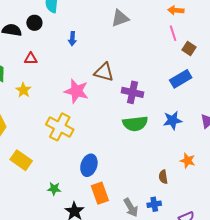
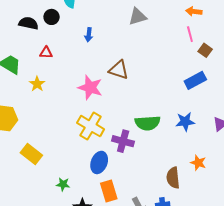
purple cross: (133, 92) -> (123, 141), moved
yellow cross: (60, 127) -> (91, 126), moved
brown semicircle: (163, 177) -> (173, 178), size x1.5

